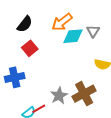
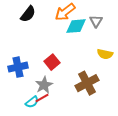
red square: (30, 48) -> (52, 62), moved
gray star: (59, 96) -> (44, 85), moved

